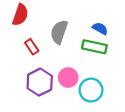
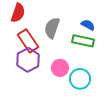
red rectangle: (32, 47) -> (28, 41), size x1.6
purple hexagon: (40, 82) -> (28, 60), moved

